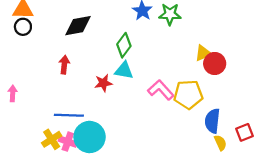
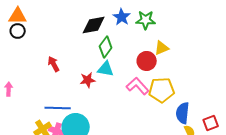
black diamond: (78, 26) -> (94, 25), moved
yellow triangle: (203, 53) -> (162, 48), moved
red circle: (215, 64) -> (147, 61), moved
red arrow: (64, 65) -> (54, 64), turned -35

